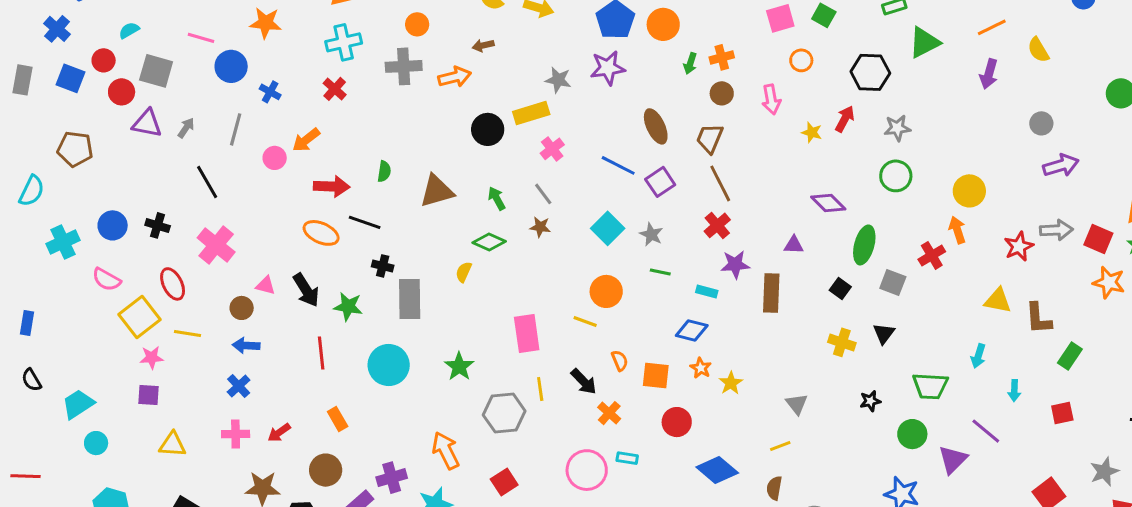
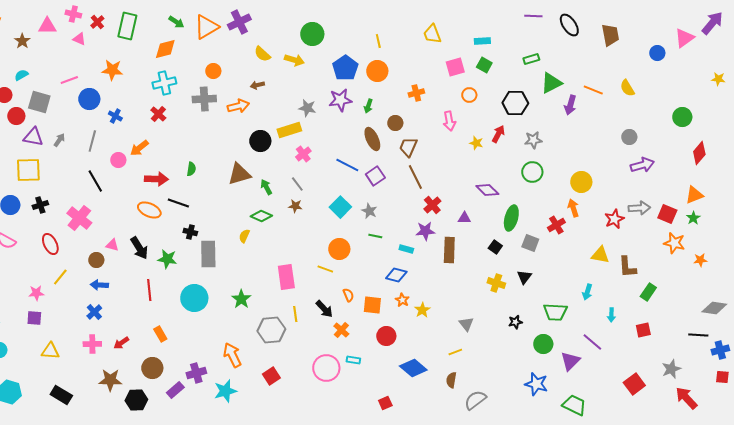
orange line: (992, 27) -> (593, 90), moved, turned 48
pink line: (201, 38) -> (69, 80), turned -36
green arrow: (690, 63) -> (368, 106), moved
purple arrow: (989, 74) -> (570, 105), moved
brown circle: (722, 93) -> (395, 123), moved
black line: (207, 182) -> (95, 181), moved
brown triangle: (437, 191) -> (239, 174), moved
black cross: (158, 225) -> (40, 205), turned -35
red cross: (717, 225) -> (432, 205), moved
yellow square: (140, 317) -> (28, 170), moved, turned 36
yellow line: (188, 333) -> (60, 277), turned -60

